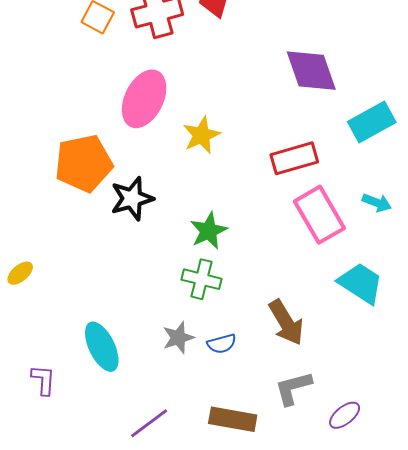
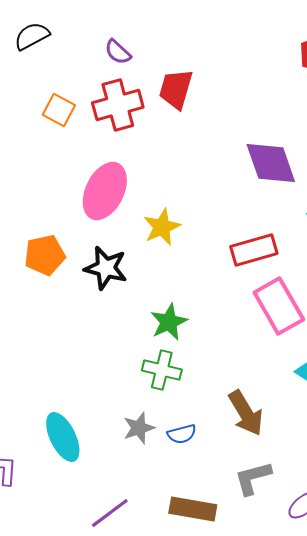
orange pentagon: (84, 163) -> (45, 255), size x0.7
black star: (132, 199) -> (106, 268), moved, turned 30

